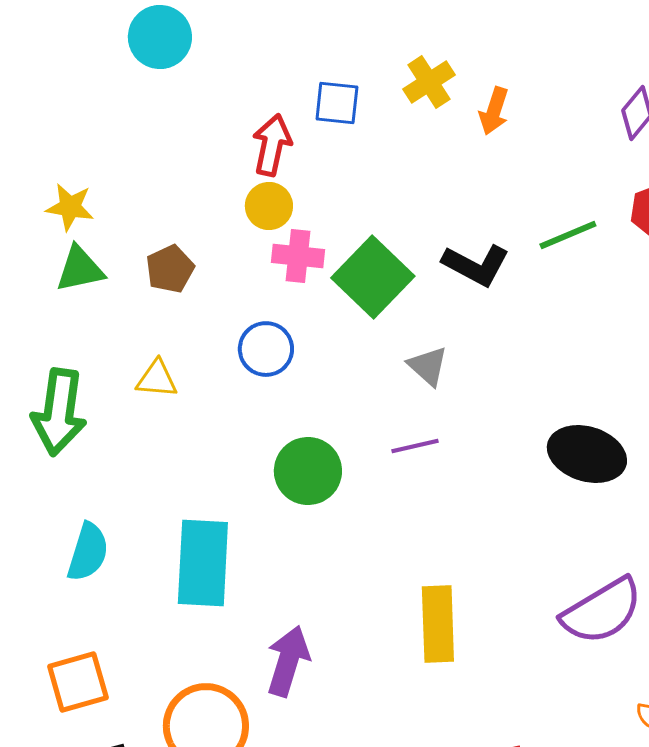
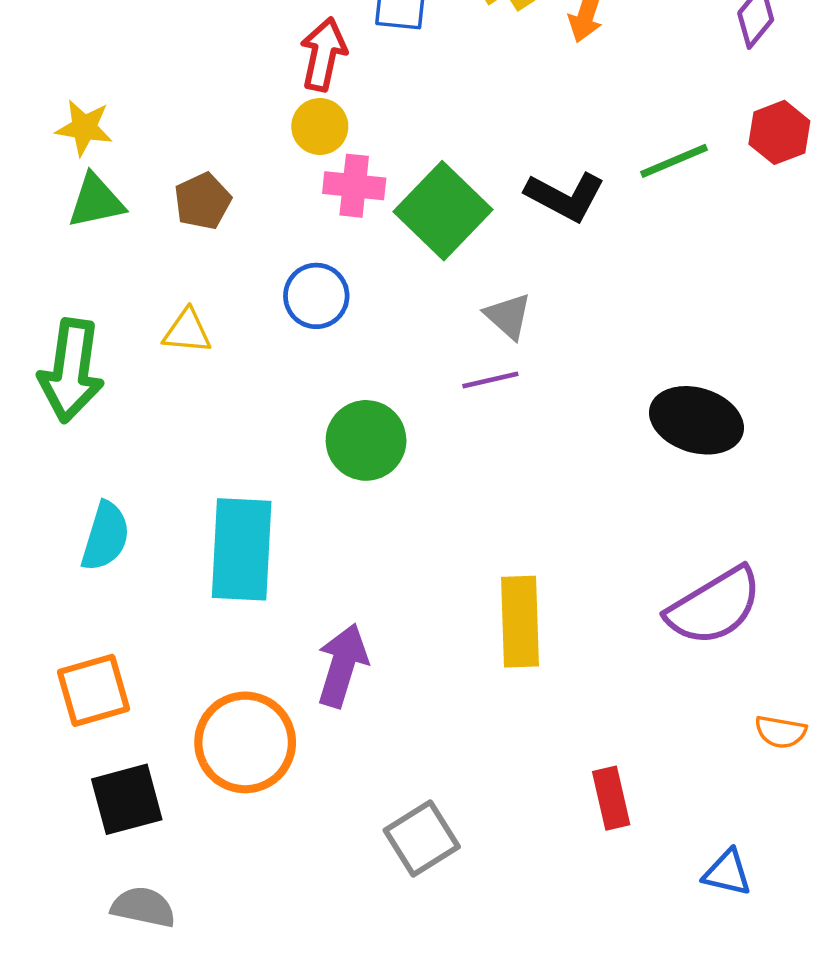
purple line: (415, 446) -> (490, 380), moved

